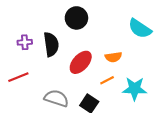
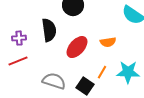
purple cross: (25, 42) -> (19, 38), moved
orange line: (107, 80) -> (102, 72), moved, turned -32

